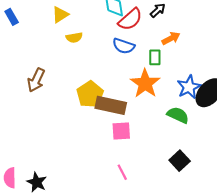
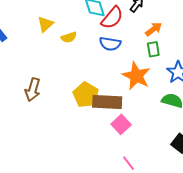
yellow semicircle: (74, 38) -> (69, 37), moved
green rectangle: (155, 57) -> (153, 49), moved
pink square: (121, 131) -> (121, 124), turned -30

